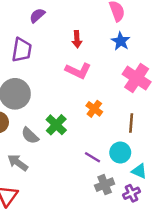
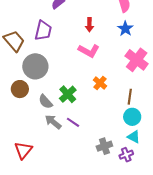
cyan circle: (120, 153) -> (132, 117), moved
purple line: (93, 157) -> (73, 122), moved
gray arrow: (18, 163) -> (53, 122), moved

